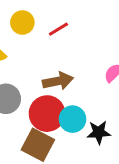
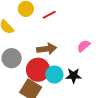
black star: (99, 132) -> (74, 76), moved

